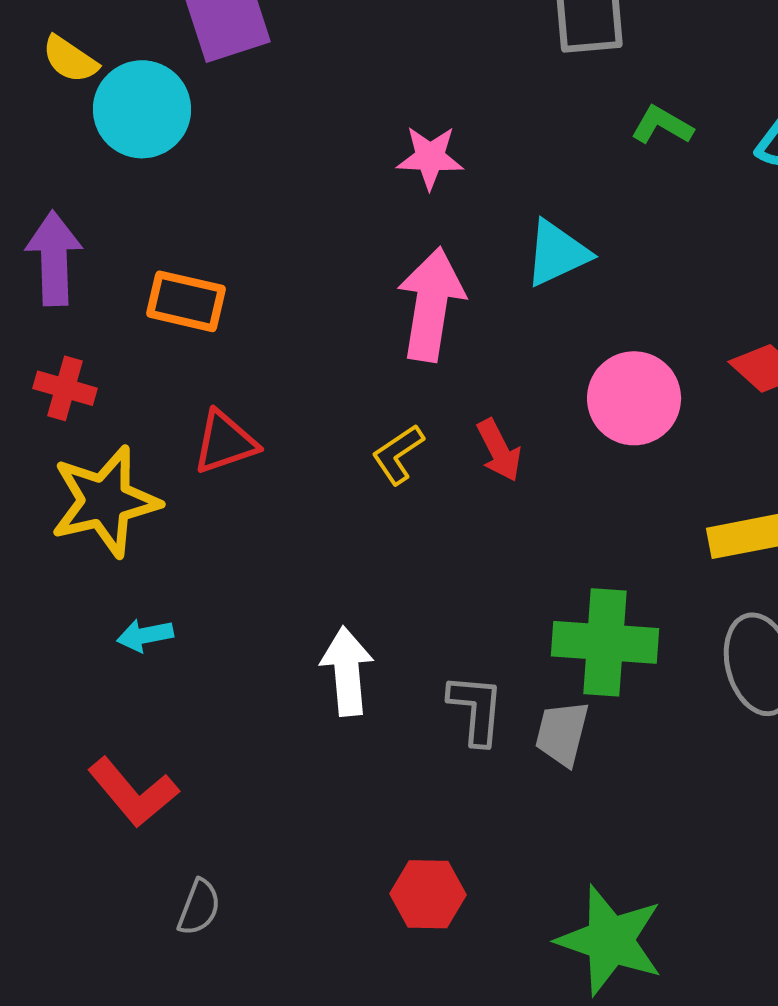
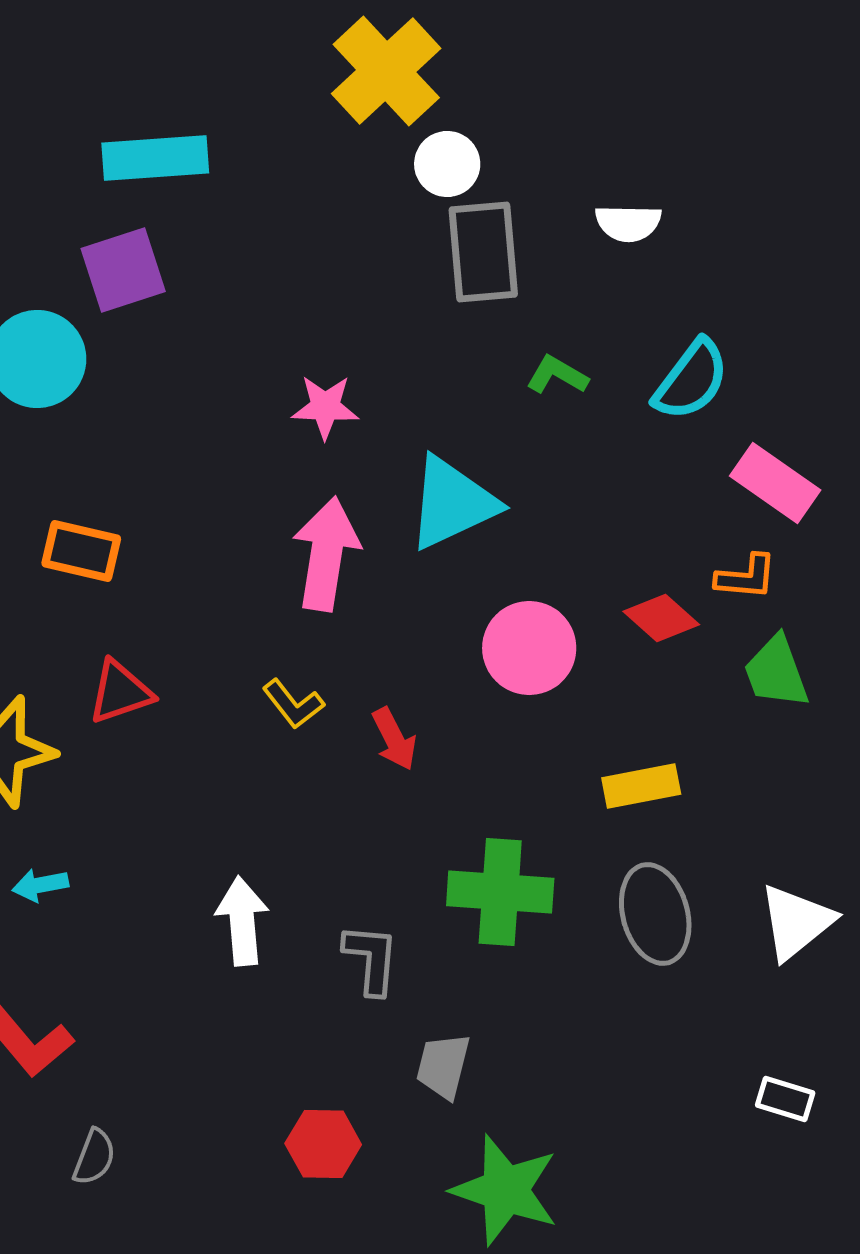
cyan triangle: (557, 253) -> (452, 503), size x1.4
red arrow: (499, 450) -> (394, 739), moved
yellow L-shape: (398, 454) -> (293, 704), turned -94
gray trapezoid: (562, 733) -> (443, 1066), moved

